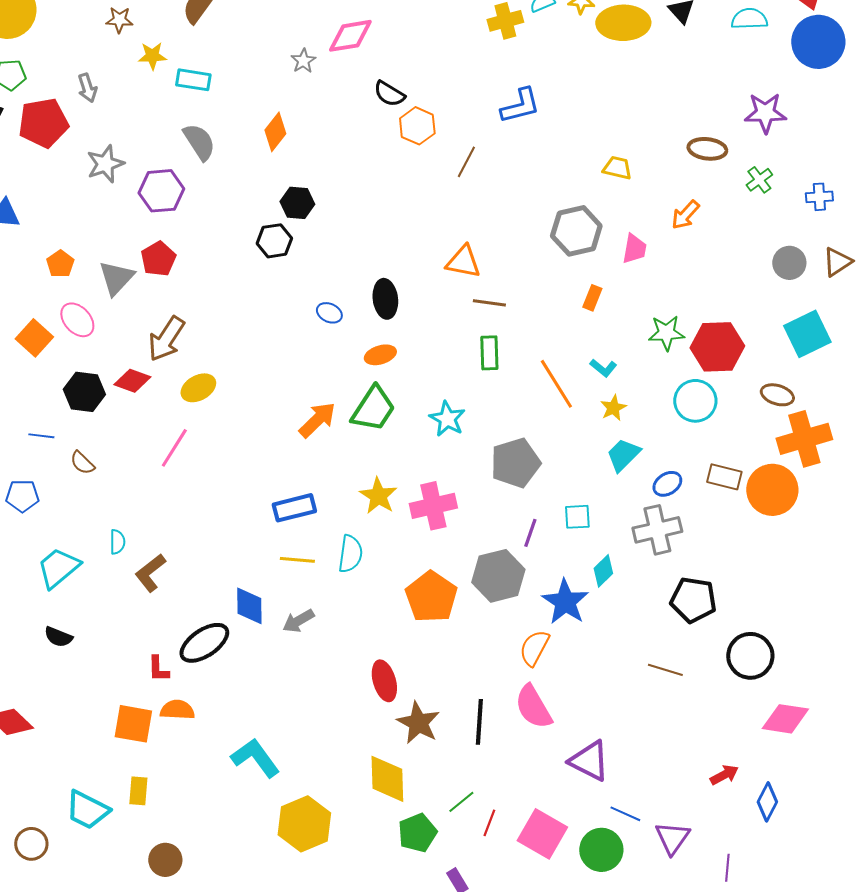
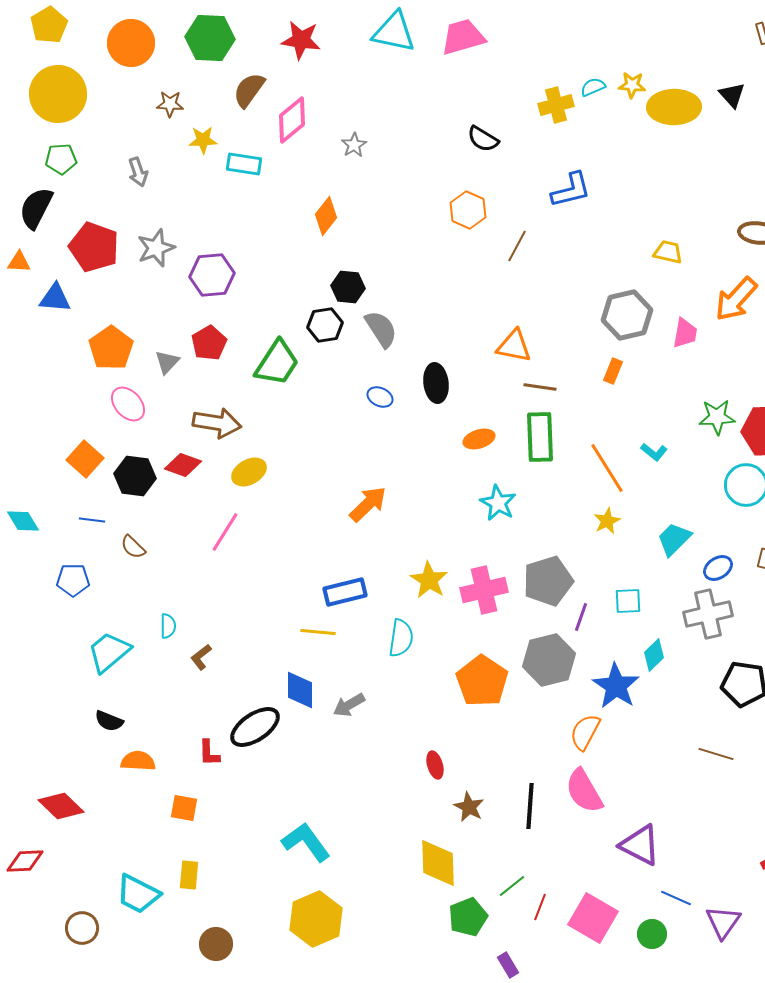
pink diamond: (350, 36) -> (292, 120), moved, turned -30
black semicircle: (389, 94) -> (483, 139), moved
red pentagon: (43, 123) -> (94, 247), moved, turned 30
gray semicircle: (199, 142) -> (381, 329), moved
orange arrow: (685, 215) -> (736, 299), size x1.5
orange pentagon: (60, 264) -> (111, 348), size x1.6
gray triangle: (116, 278) -> (167, 362), size x0.7
orange rectangle: (592, 298) -> (613, 371), moved
orange square: (34, 338) -> (85, 459), moved
brown arrow: (166, 339) -> (217, 423), turned -114
green rectangle: (489, 353) -> (540, 437), size x1.4
orange ellipse: (380, 355) -> (479, 439), moved
yellow star: (613, 408) -> (607, 521), moved
green trapezoid: (373, 409) -> (277, 363), moved
gray pentagon: (515, 463) -> (548, 581), moved
yellow line: (297, 560) -> (318, 632), moved
brown L-shape: (150, 573) -> (201, 657), size x0.7
red ellipse: (384, 681) -> (435, 765), size x0.7
orange semicircle: (177, 710) -> (138, 761), moved
brown star: (418, 723) -> (469, 807), size x0.7
orange square: (133, 724) -> (184, 808), size x0.7
yellow hexagon: (304, 824) -> (316, 919), moved
green circle: (601, 850) -> (652, 934), size x0.7

